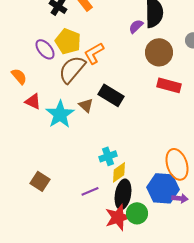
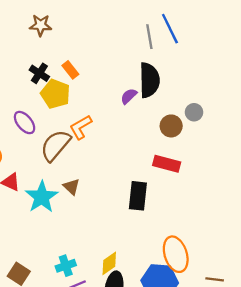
yellow pentagon: (68, 41) -> (55, 94), moved
brown circle: (159, 52) -> (171, 126), moved, size x0.7
black rectangle: (111, 95) -> (138, 196), moved, turned 65
cyan cross: (108, 156) -> (66, 266), moved

